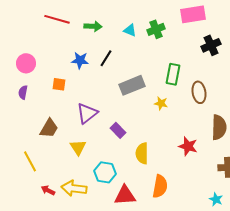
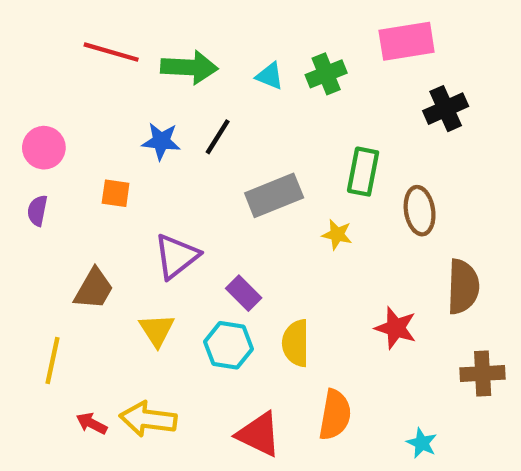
green arrow: (93, 26) -> (189, 67), size x1.4
yellow line: (30, 161) -> (53, 360), turned 40
cyan hexagon: (105, 172) -> (228, 345), moved
red triangle: (125, 195) -> (259, 434), turned 30
cyan star: (216, 199) -> (422, 443), moved

